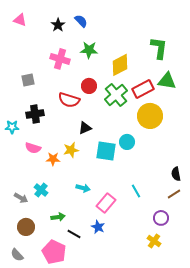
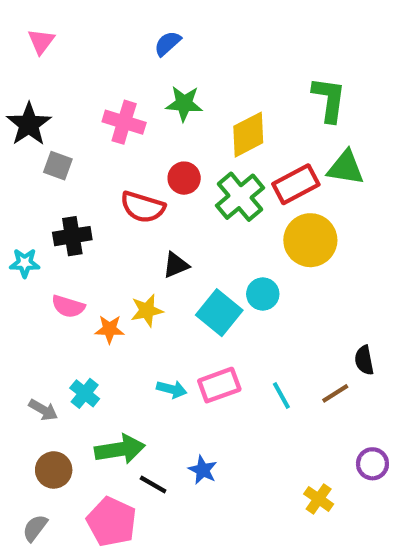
pink triangle: (20, 20) -> (41, 41), turned 48
blue semicircle: (81, 21) -> (168, 43), turned -88
black star: (58, 25) -> (29, 124), moved, size x1.5
gray square: (28, 80) -> (58, 166), turned 32
cyan square: (106, 151) -> (219, 313), turned 30
brown line: (174, 194) -> (335, 393), moved
pink rectangle: (106, 203) -> (219, 385), moved, turned 30
green arrow: (58, 217) -> (120, 449), size x1.6
purple circle: (161, 218) -> (372, 464), moved
gray semicircle: (17, 255) -> (35, 528), turned 80

